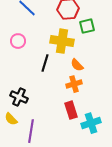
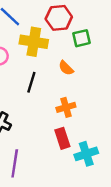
yellow cross: (62, 41) -> (34, 42), moved
orange semicircle: (77, 65) -> (66, 68), moved

